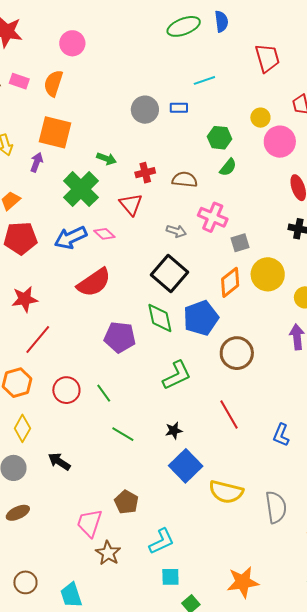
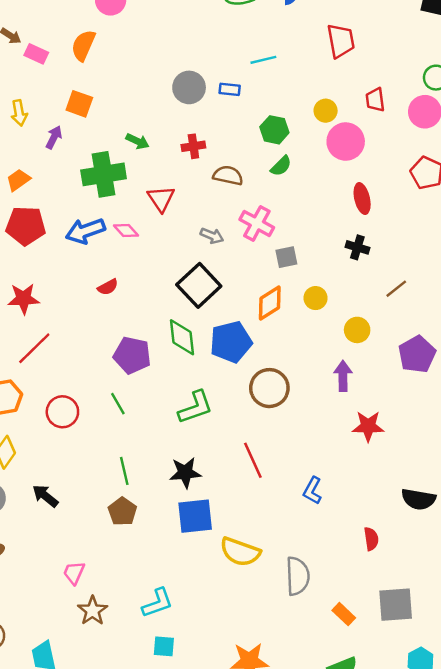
pink rectangle: (19, 81) -> (36, 54), moved
orange square: (55, 132) -> (79, 104), size x0.7
red cross: (145, 173) -> (193, 146), moved
green cross: (81, 189) -> (104, 174), turned 30
yellow circle: (268, 274) -> (316, 298), size x0.6
red semicircle: (94, 282) -> (108, 287), size x0.5
green line: (104, 393) -> (118, 404), moved
black star: (174, 431) -> (185, 473), size x1.5
green line: (123, 434) -> (124, 471), turned 40
blue square: (186, 466) -> (195, 516), turned 32
brown pentagon: (126, 502) -> (122, 512), moved
pink trapezoid: (89, 523) -> (74, 573), size x0.7

